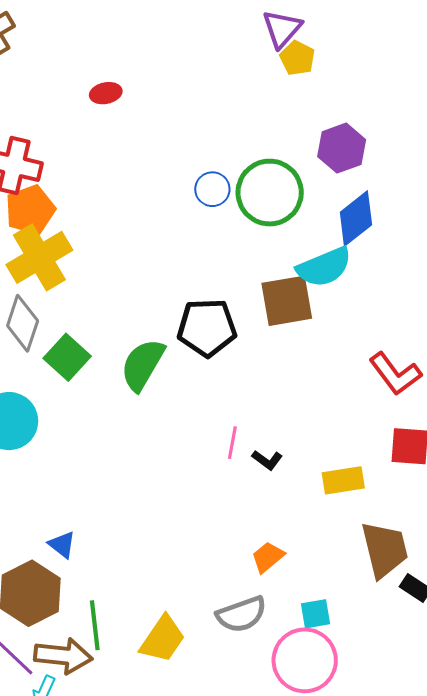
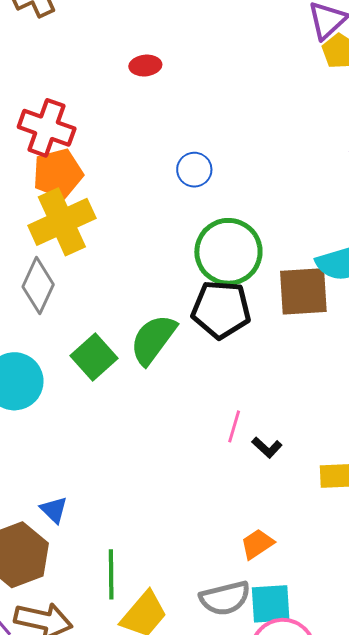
blue circle: (212, 189) -> (194, 170), moved
green circle: (270, 193) -> (228, 252), moved
green square: (67, 357) -> (94, 357), moved
cyan square: (316, 614) -> (271, 604), moved, size x1.4
green line: (95, 625) -> (111, 574), moved

